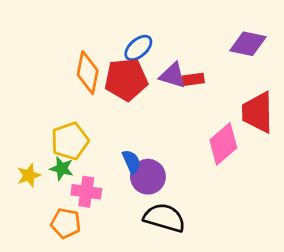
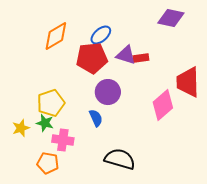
purple diamond: (248, 44) -> (171, 18), moved
orange diamond: (88, 73) -> (56, 36), moved, turned 48
purple circle: (148, 177) -> (108, 92), moved

